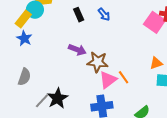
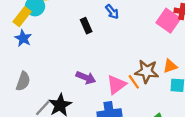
black rectangle: (79, 15) -> (86, 26), moved
purple arrow: (77, 50) -> (86, 78), moved
brown star: (98, 62) -> (147, 71), moved

